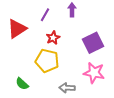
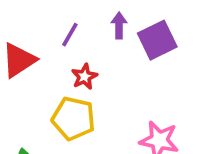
purple square: (93, 43) -> (157, 40), moved

